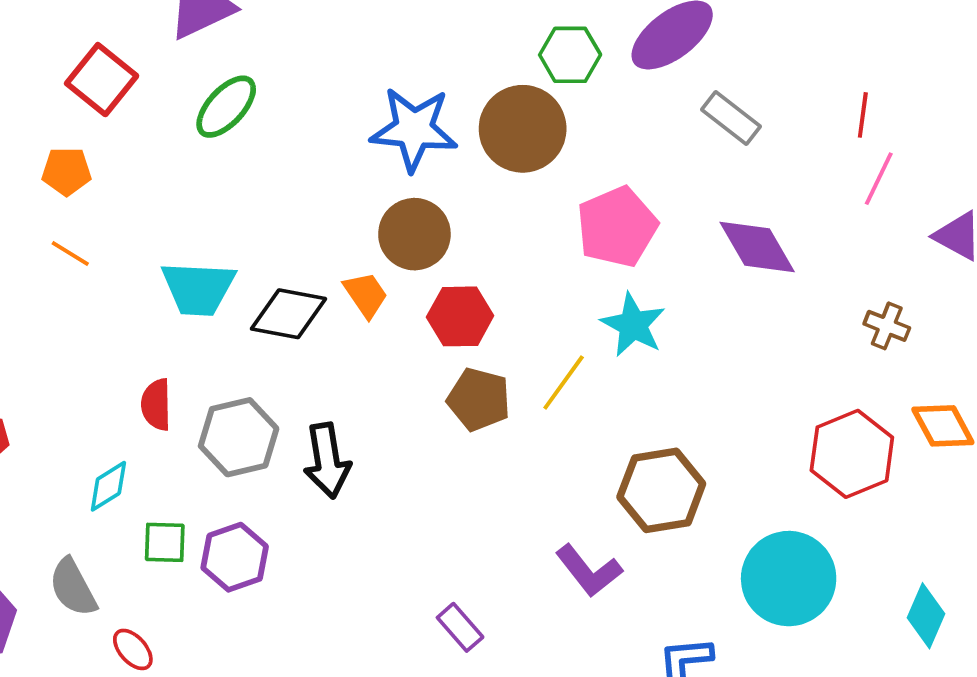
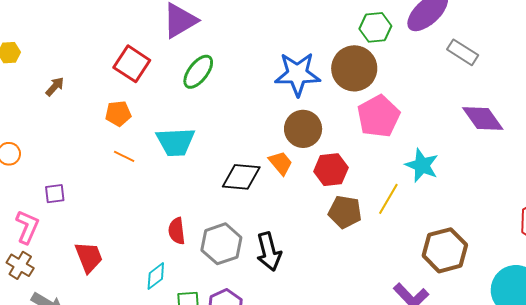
pink pentagon: (617, 227) -> (379, 116), moved
cyan trapezoid: (198, 288) -> (176, 142), moved

